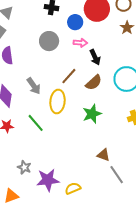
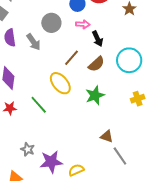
gray arrow: (34, 86) -> (33, 42), moved
yellow ellipse: (57, 101) -> (60, 83), turned -45

